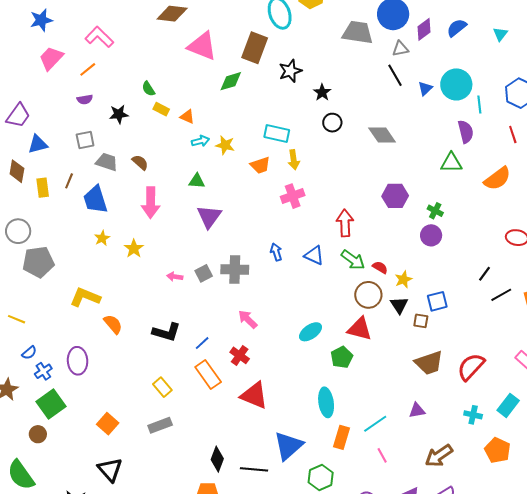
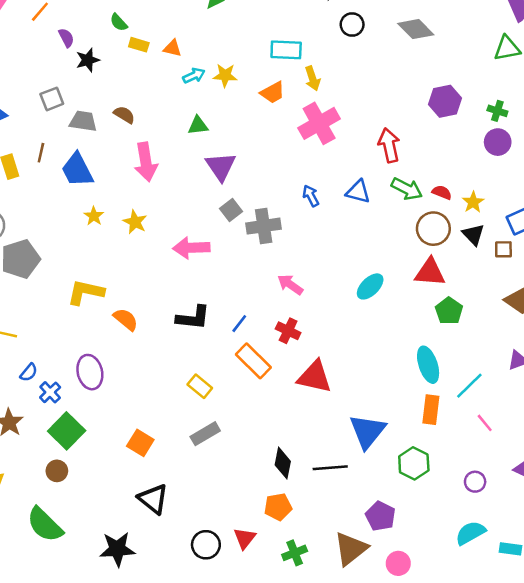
purple semicircle: (85, 99) -> (66, 38), moved, turned -98
pink cross: (293, 196) -> (319, 123), size x1.4
gray square: (204, 273) -> (231, 210), moved
pink arrow: (175, 277) -> (191, 248), size x1.8
green pentagon: (342, 357) -> (449, 311), moved
cyan ellipse: (326, 402) -> (428, 365), moved

